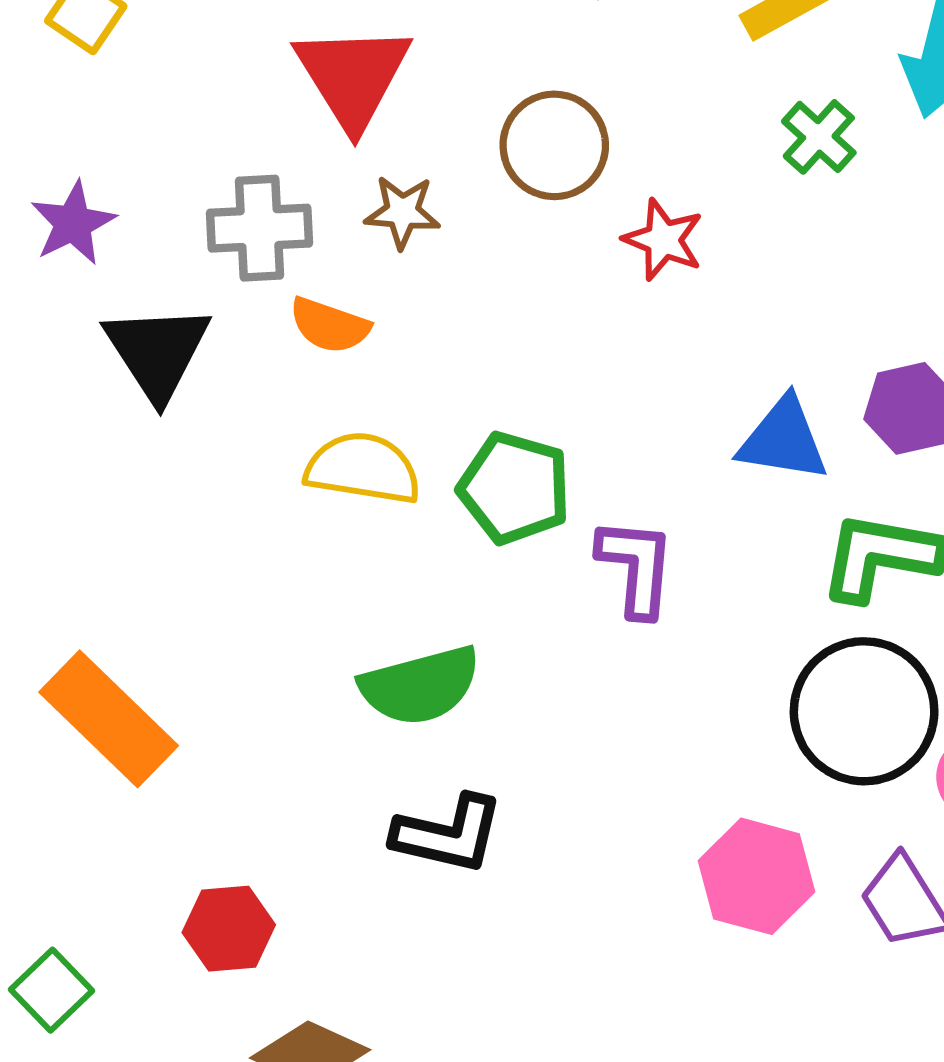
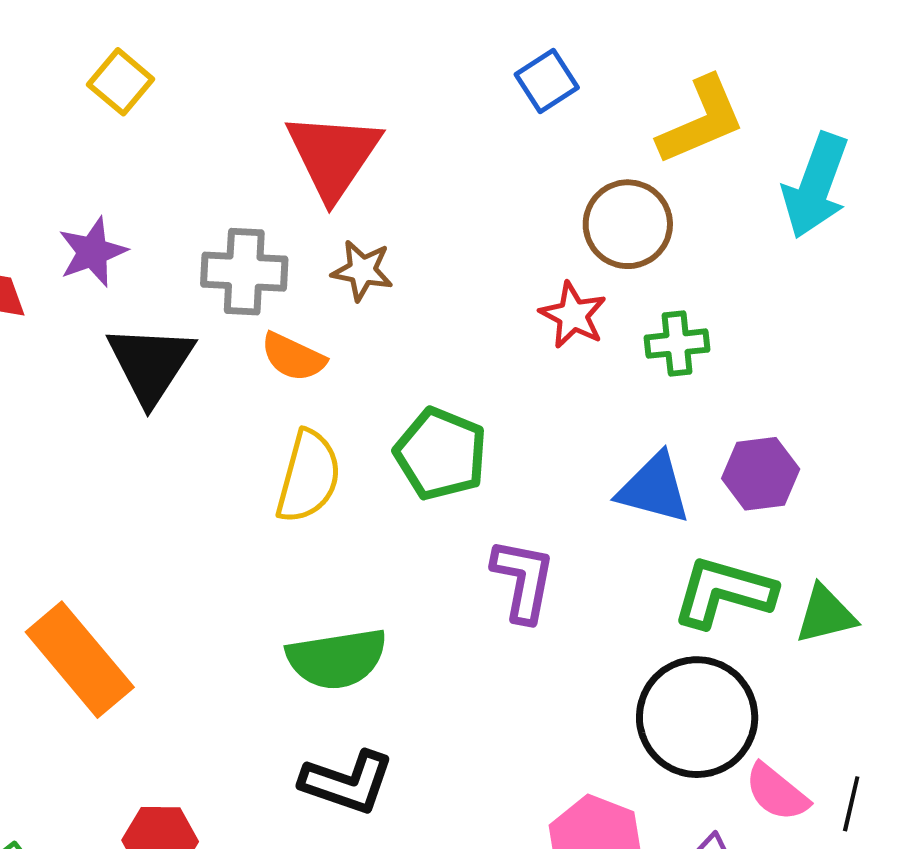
green cross: (819, 137) -> (677, 344), moved, turned 36
brown circle: (554, 145) -> (628, 224), moved
yellow semicircle: (363, 468) -> (308, 477), turned 90
green pentagon: (514, 488) -> (441, 454), moved

